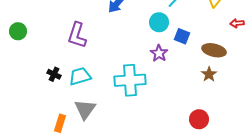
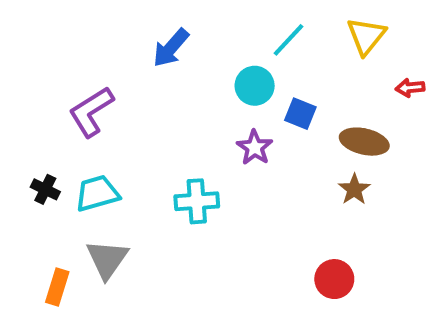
purple L-shape: (77, 35) -> (91, 112), turned 40
cyan cross: (130, 80) -> (197, 201), size x0.7

